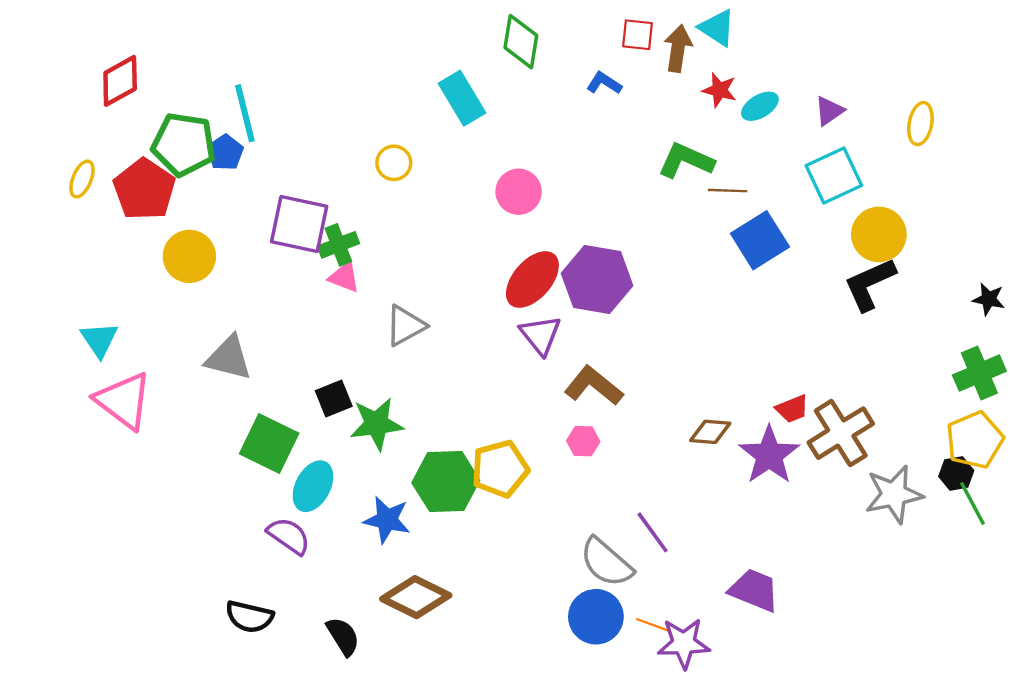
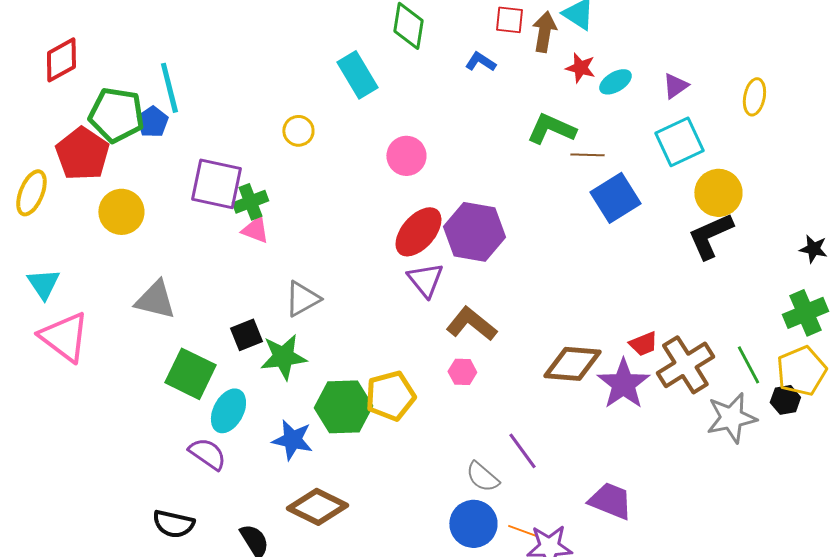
yellow ellipse: (82, 179) -> (31, 193), moved, size x1.4
gray triangle: (405, 326) -> (302, 299), moved
brown diamond: (710, 432) -> (572, 364), size x1.6
green line: (972, 504) -> (748, 365), moved
gray semicircle: (606, 562) -> (482, 477), size x0.7

